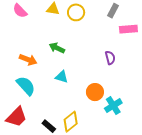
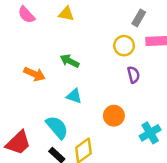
yellow circle: (76, 12) -> (124, 46), moved
cyan semicircle: (26, 86) -> (57, 127), moved
cyan cross: (113, 106) -> (150, 133), moved

